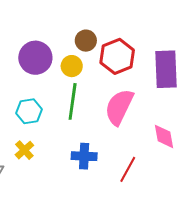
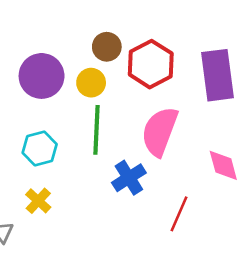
blue cross: (84, 156) -> (129, 178), moved, turned -30

